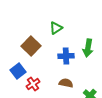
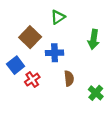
blue cross: (66, 56) -> (55, 53), moved
brown semicircle: (66, 83) -> (69, 78), turned 72

